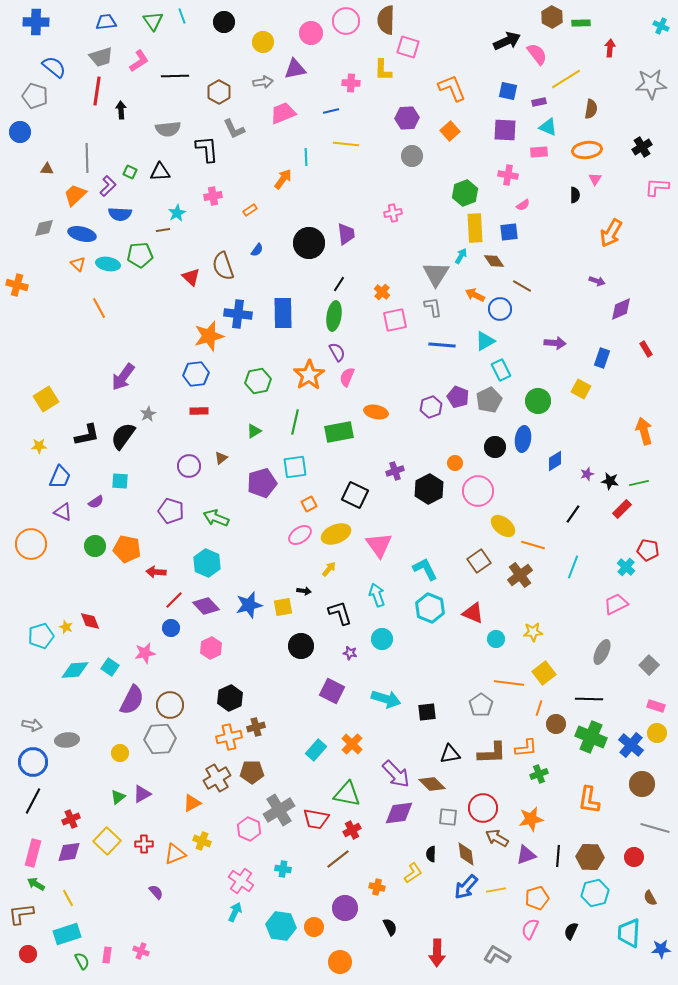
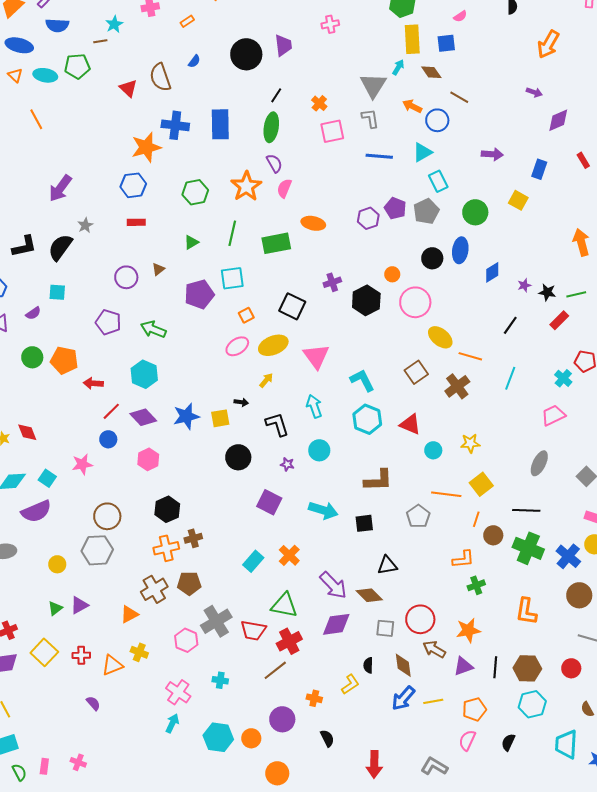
purple semicircle: (132, 700) -> (36, 511), moved, turned 40
brown L-shape: (492, 753) -> (378, 480), moved
red cross: (352, 830) -> (289, 641), size x1.4

